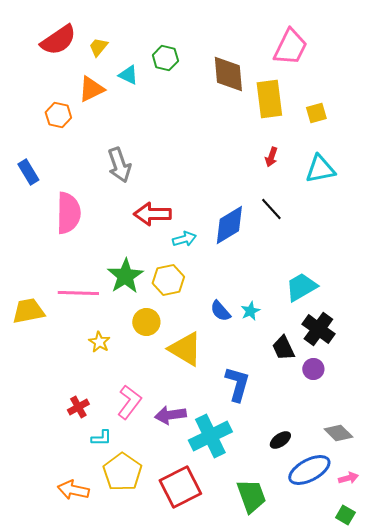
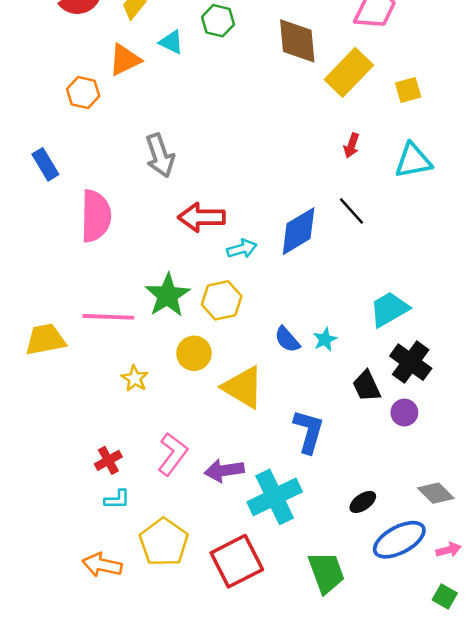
yellow rectangle: (269, 99) -> (349, 72), turned 51
cyan L-shape: (101, 438) -> (117, 499), moved

